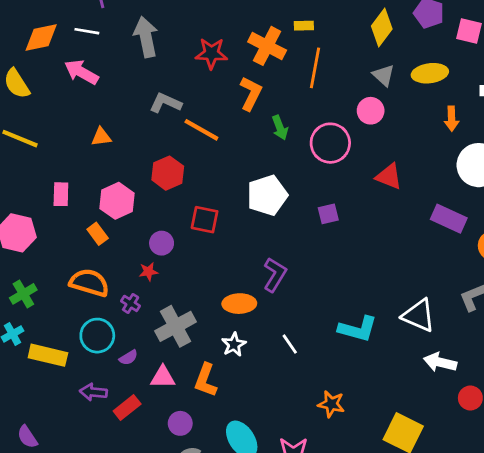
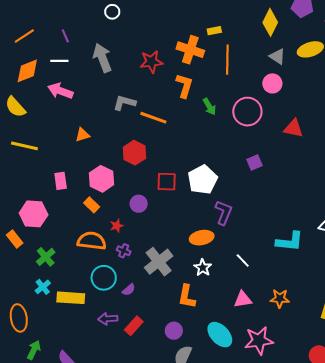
white pentagon: (267, 195) -> (203, 180), moved
red star: (148, 272) -> (117, 226), moved
pink triangle: (163, 377) -> (243, 300), moved

